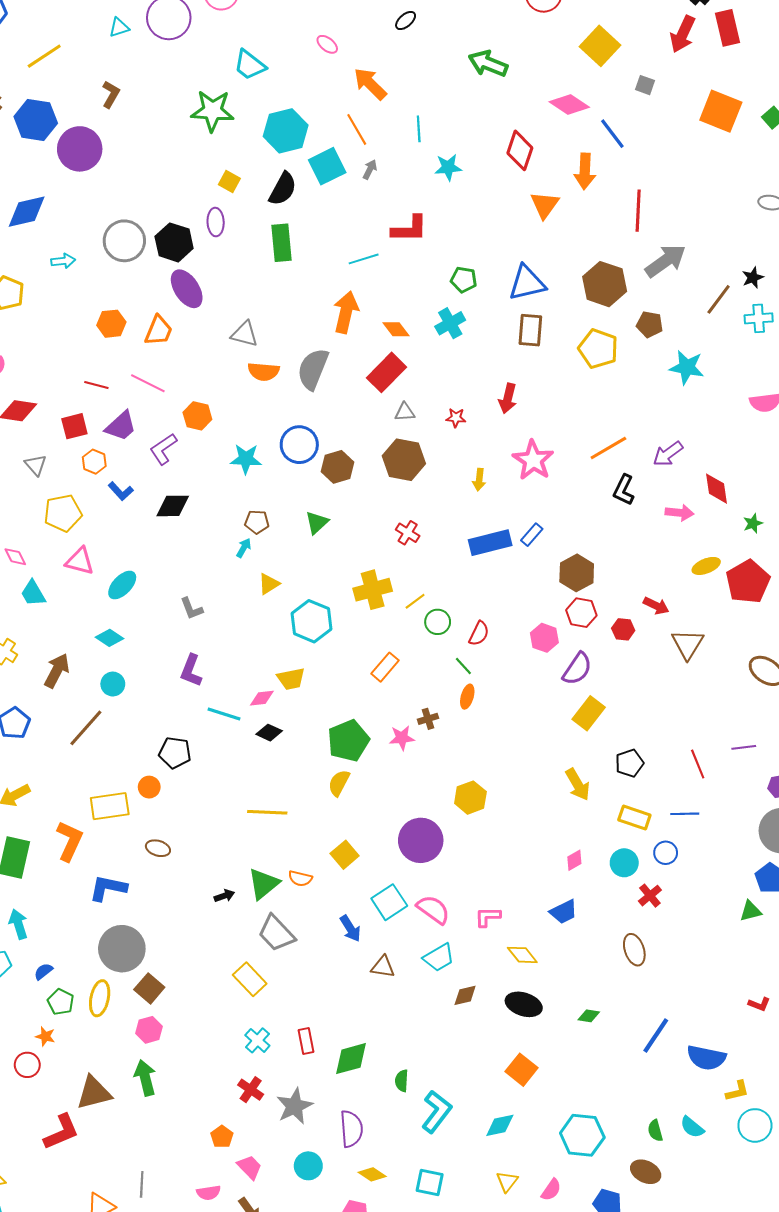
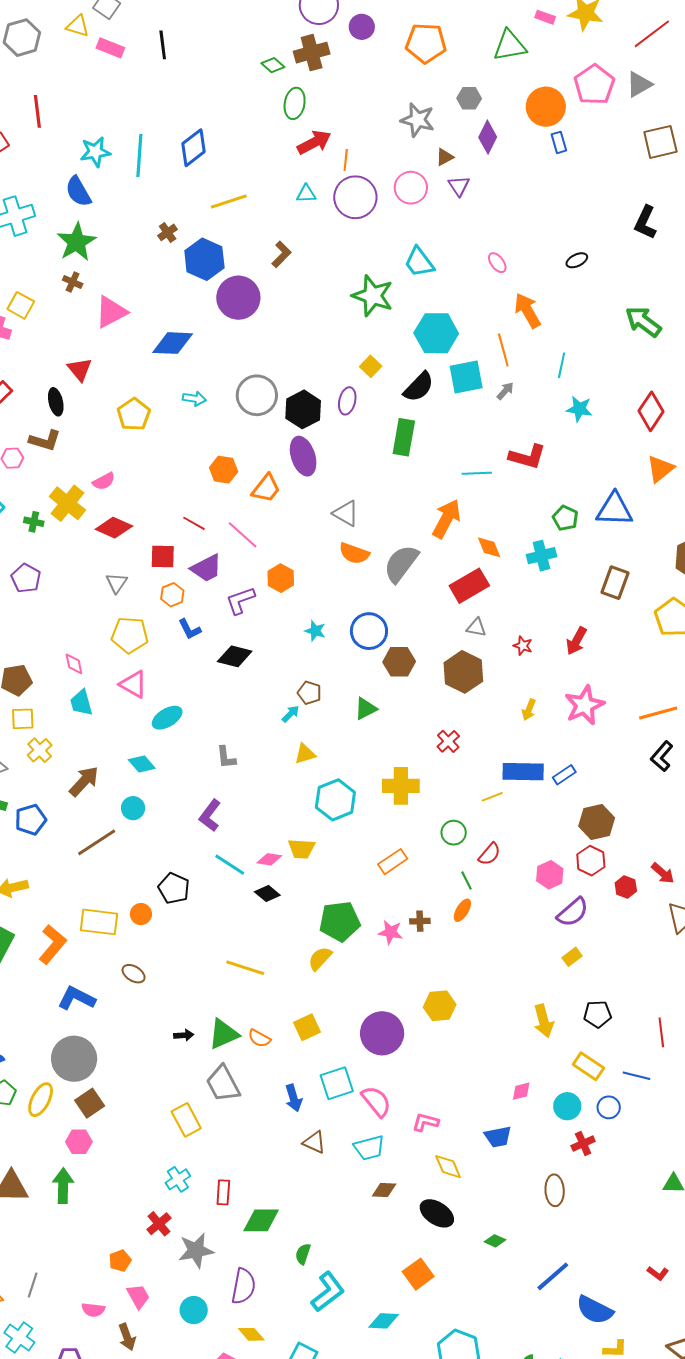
blue triangle: (527, 283) -> (615, 509), moved
cyan star: (246, 459) -> (315, 631), size x0.7
yellow line: (415, 601) -> (492, 797), moved
yellow rectangle: (589, 713) -> (572, 957), size x0.6

